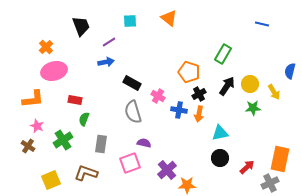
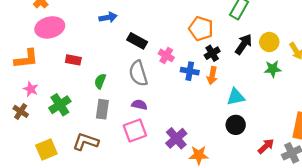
green semicircle: (84, 119) -> (100, 81), moved
purple semicircle: (144, 143) -> (139, 105), moved
red arrow: (247, 167) -> (266, 146), moved

